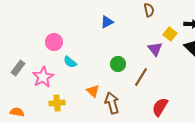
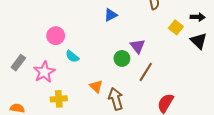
purple triangle: (155, 49) -> (138, 46), moved

